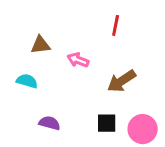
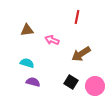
cyan semicircle: (27, 81) -> (27, 63), moved
black square: (107, 123) -> (71, 82), turned 32

